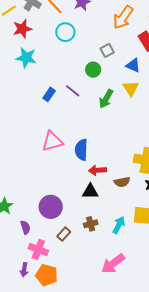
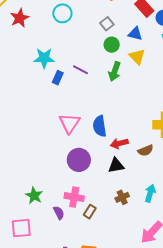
cyan star: (26, 58) -> (44, 58), moved
green circle: (93, 70) -> (112, 45), moved
pink triangle: (52, 141) -> (69, 123), turned -30
purple circle: (51, 207) -> (79, 160), moved
brown rectangle: (64, 234) -> (90, 212), moved
pink cross: (38, 250) -> (74, 197), moved

